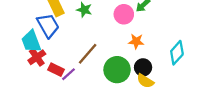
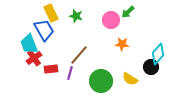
black circle: (143, 67) -> (151, 67), moved
red rectangle: (56, 70) -> (51, 69), turned -32
green circle: (117, 70) -> (101, 81), moved
purple line: (68, 74) -> (70, 73), moved, turned -32

